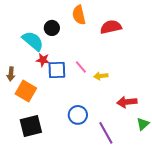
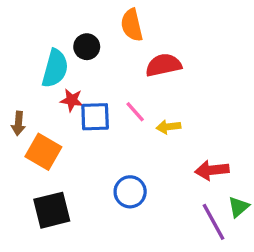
red semicircle: (111, 27) -> (163, 65), moved
cyan semicircle: (33, 41) -> (55, 68), turned 65
purple line: (106, 133) -> (214, 222), moved

